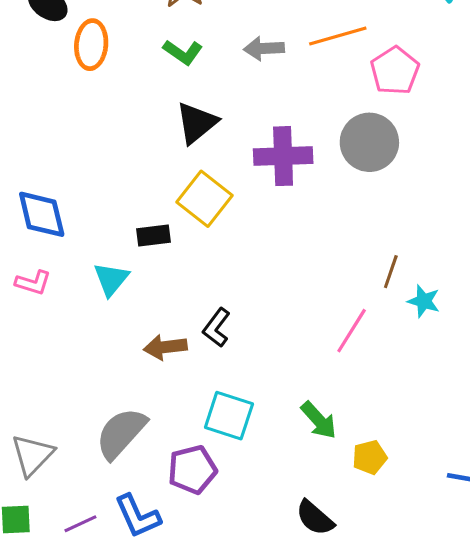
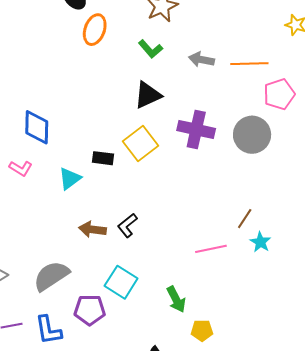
pink line: (352, 331) -> (211, 249), turned 32

